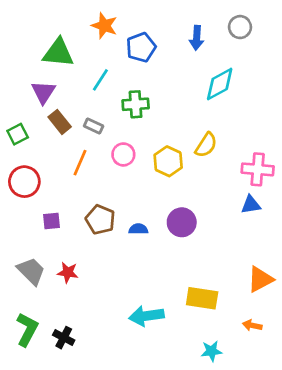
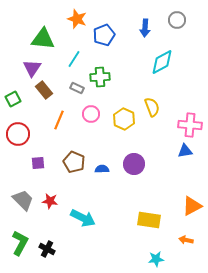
gray rectangle: (94, 126) -> (77, 88), moved
yellow semicircle: (206, 145) -> (152, 107), turned -54
cyan arrow: (146, 316) -> (83, 218), moved, turned -145

